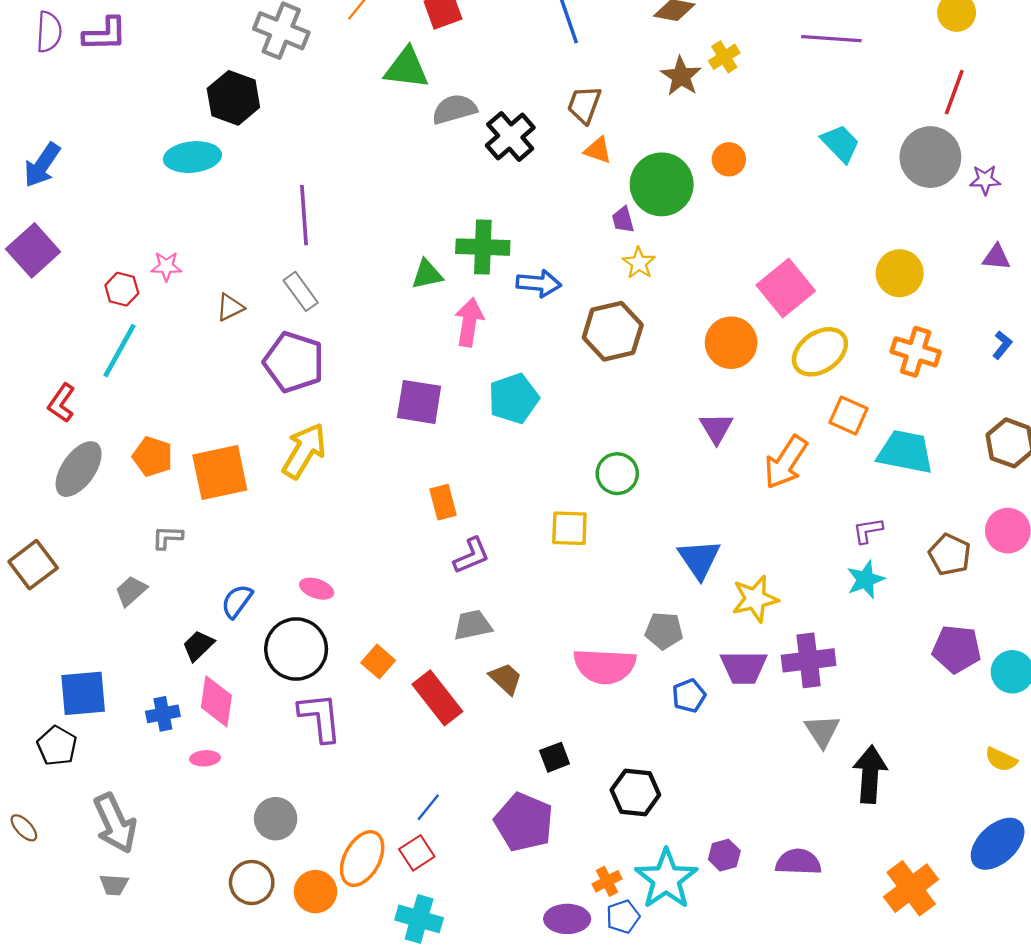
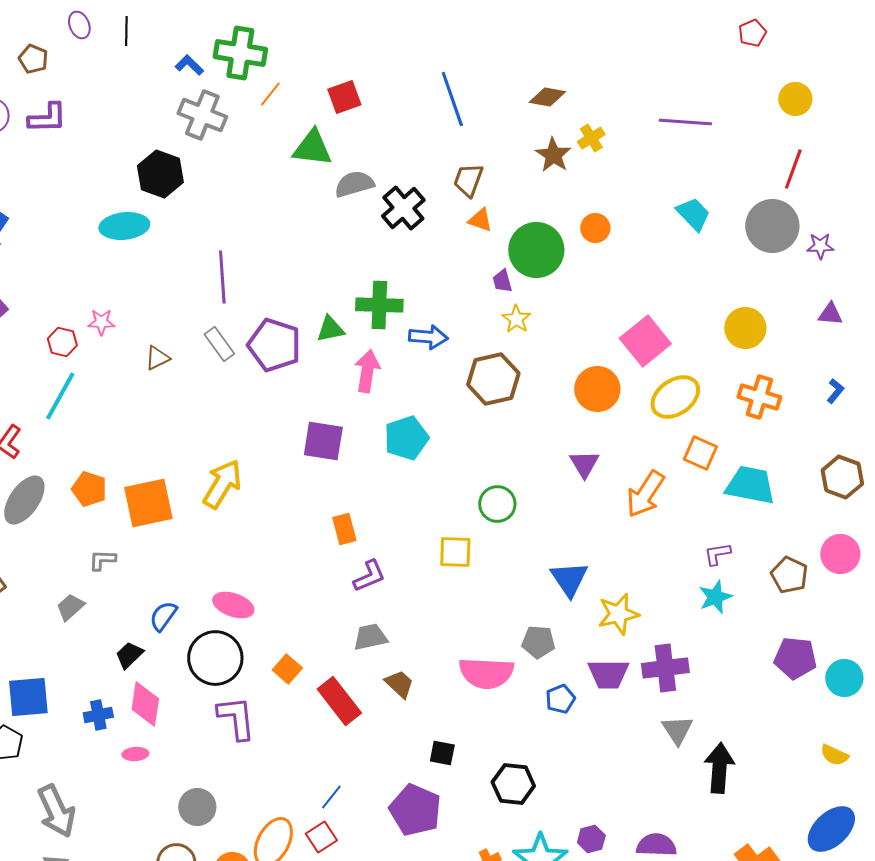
purple pentagon: (294, 362) -> (274, 345), moved
pink ellipse: (317, 589) -> (233, 605), size x1.4
black square: (555, 757) -> (442, 753), turned 32

